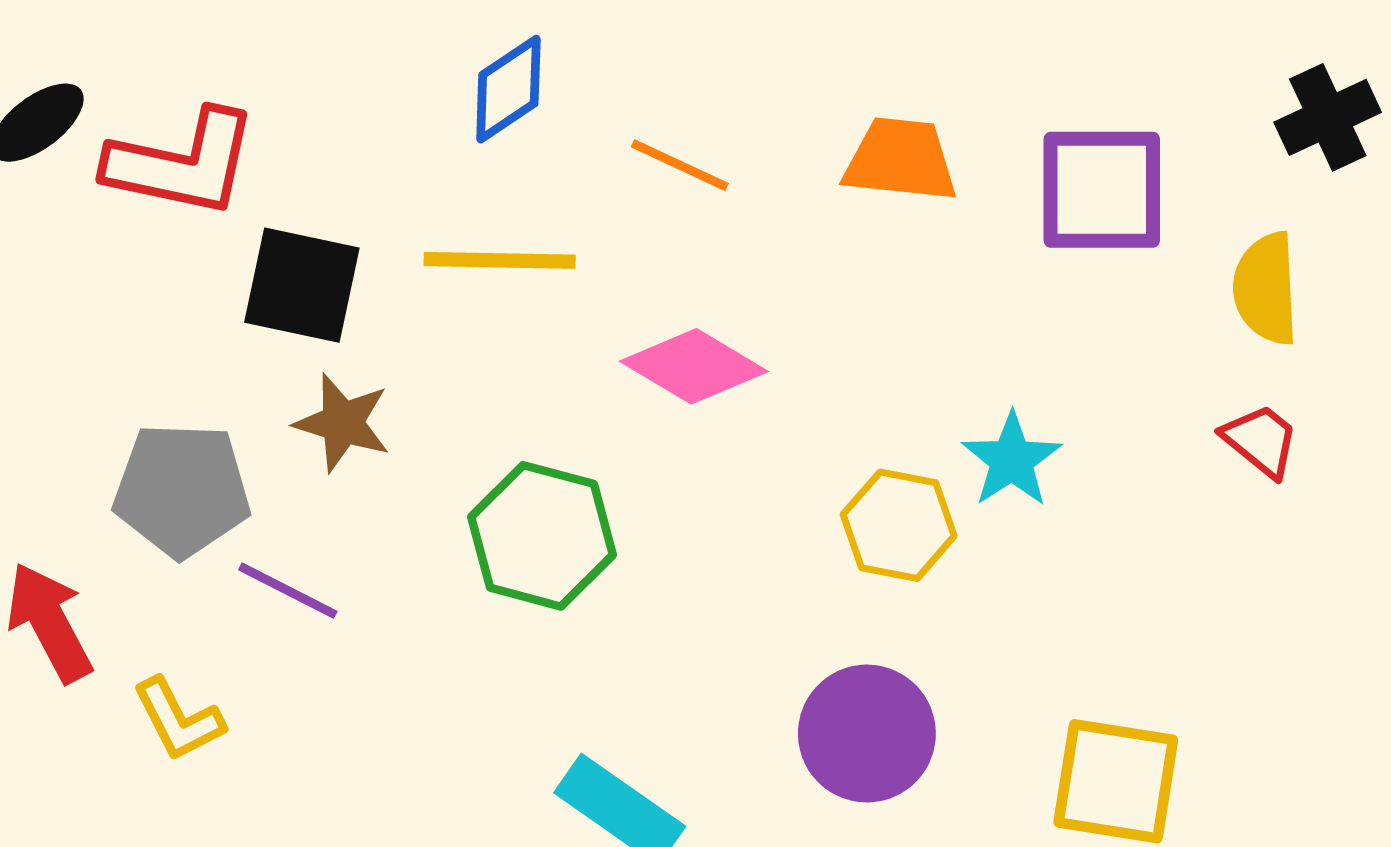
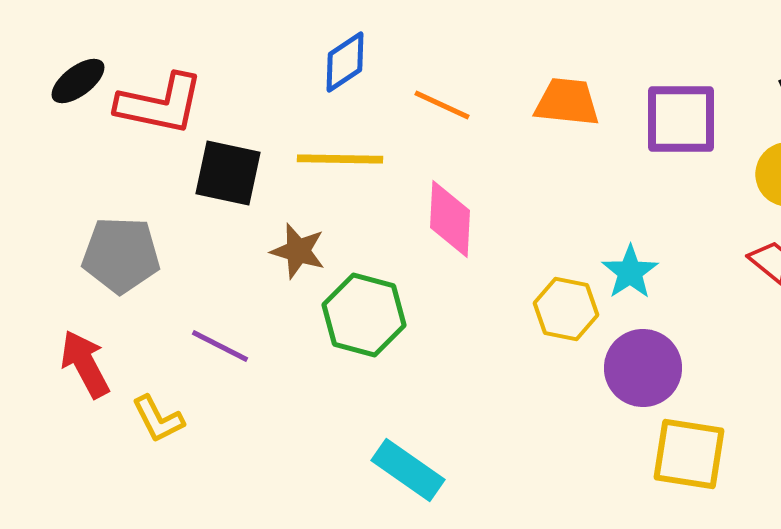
pink diamond: (694, 366) -> (450, 219), turned 62
brown star: (343, 423) -> (298, 251), moved
gray pentagon: (182, 490) -> (121, 255), moved
purple circle: (867, 734) -> (643, 368), moved

